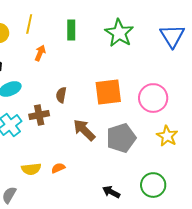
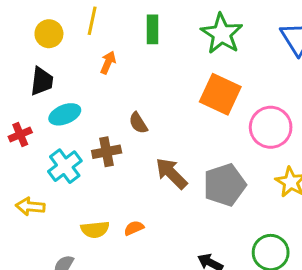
orange square: (108, 92) -> (220, 94), moved, turned 32
brown semicircle: (61, 95) -> (138, 123), turned -42

